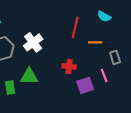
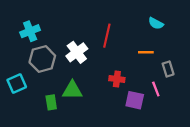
red line: (75, 27) -> (107, 36), moved
purple square: (85, 85) -> (135, 100), turned 30

